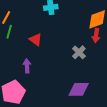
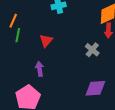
red triangle: (36, 39) -> (46, 41), turned 40

